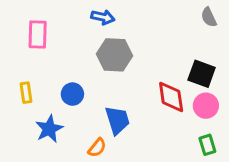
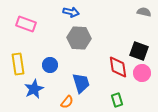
gray semicircle: (209, 17) -> (144, 12), turned 128
pink rectangle: (38, 35) -> (26, 24), turned -72
yellow rectangle: (26, 93) -> (18, 64), size x1.5
green rectangle: (207, 145) -> (117, 100), moved

